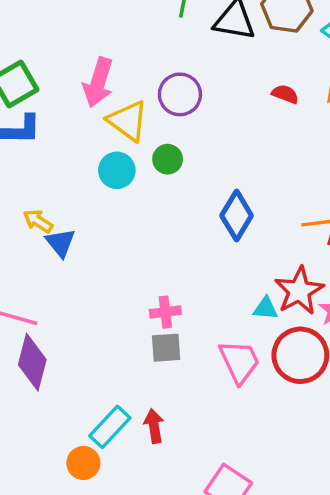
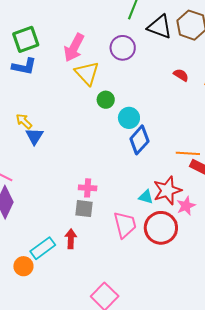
purple circle: (180, 94) -> (123, 48), moved
cyan circle: (117, 170) -> (129, 118), moved
red arrow: (154, 426) -> (71, 239), moved

